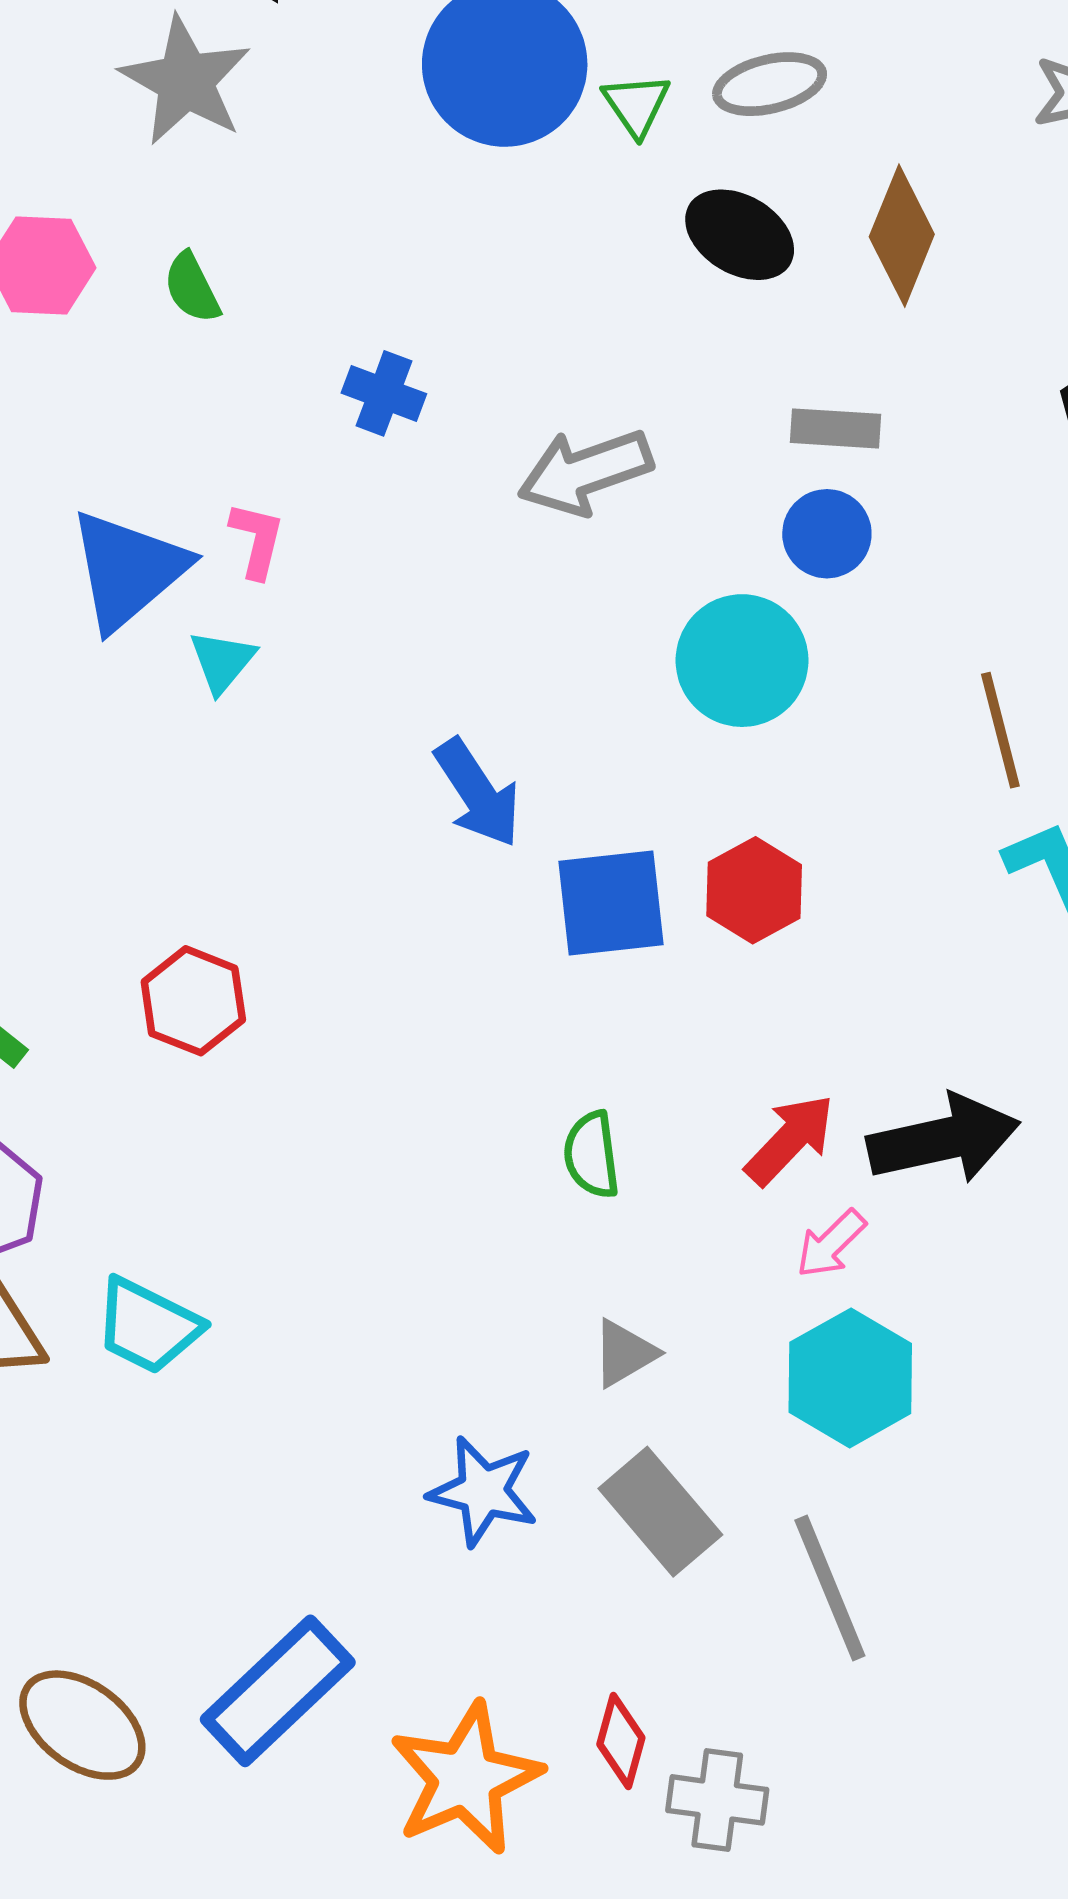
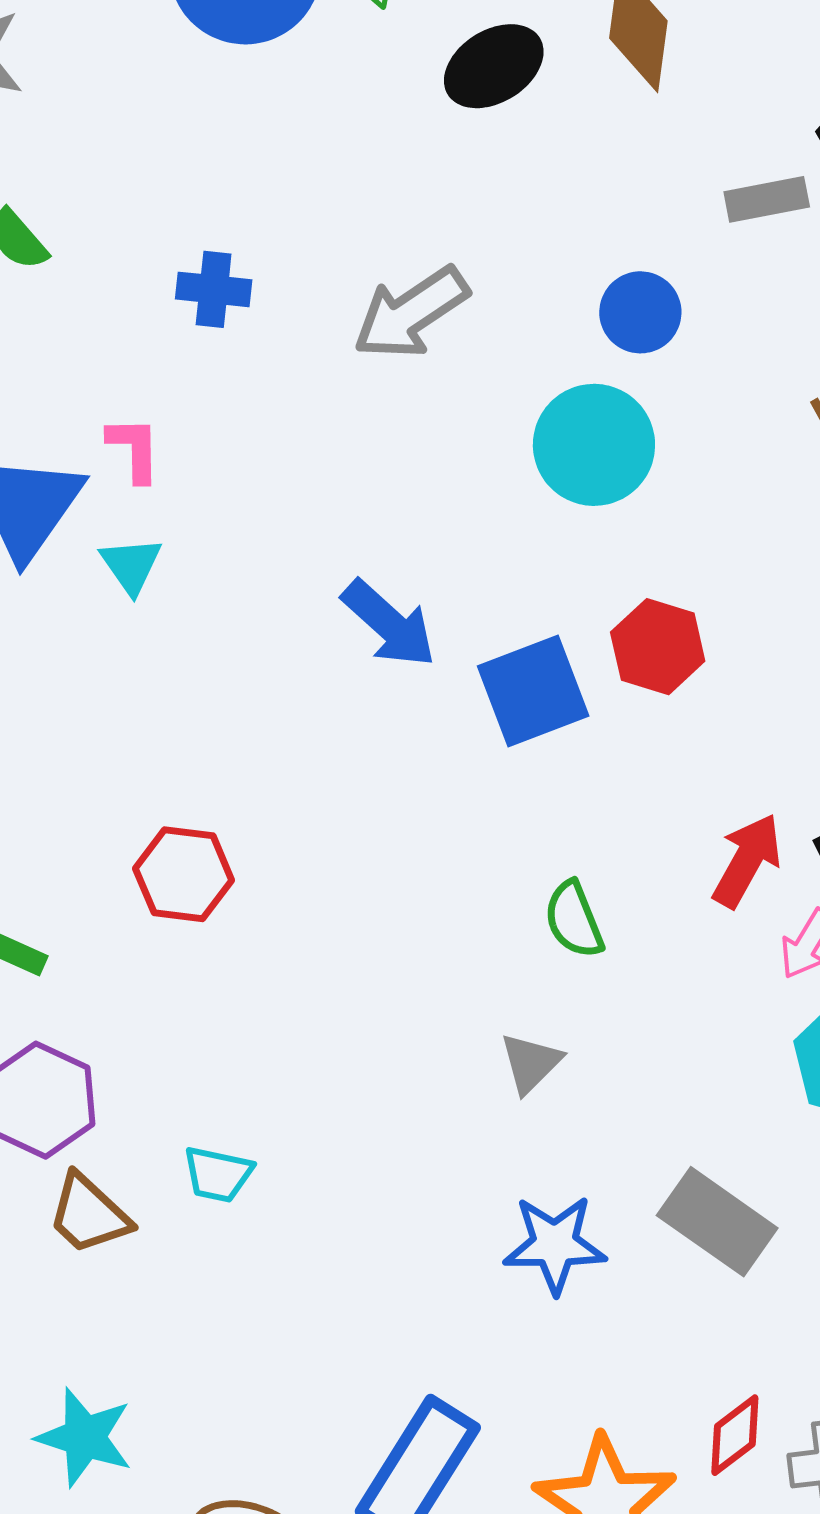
black ellipse: (740, 235) -> (494, 66), turned -48
gray rectangle: (835, 428) -> (767, 199), moved
cyan trapezoid: (148, 1326) -> (218, 1174), size x0.7
gray triangle: (624, 1353) -> (531, 1063), moved
red diamond: (621, 1741) -> (735, 1435), turned 52

